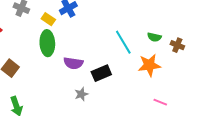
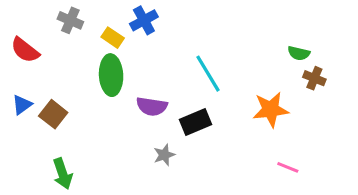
green semicircle: (154, 37) -> (299, 53), moved
cyan line: (123, 42) -> (208, 74), moved

